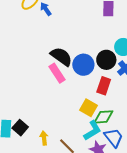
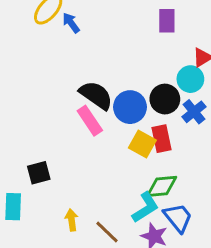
red rectangle: (104, 86) -> (162, 139), turned -30
yellow square: (89, 108) -> (142, 144), moved
black square: (20, 128) -> (39, 173), moved, turned 35

